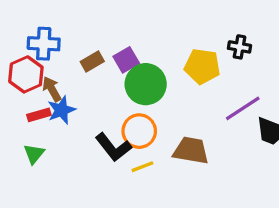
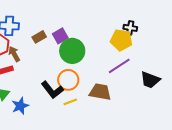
yellow pentagon: (202, 66) -> (121, 40), moved
purple line: (243, 108) -> (119, 66), moved
blue star: (61, 110) -> (20, 106), moved

